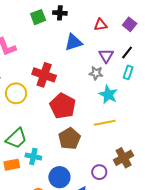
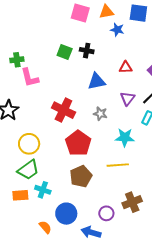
green square: (38, 17) -> (65, 52), turned 35
gray star: (96, 73) -> (100, 114), moved
yellow circle: (16, 93) -> (29, 144), moved
cyan star: (108, 95) -> (125, 137), turned -30

